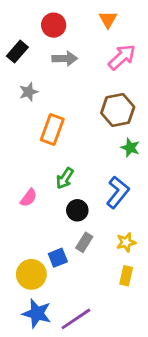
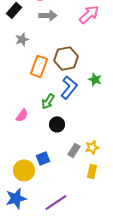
brown hexagon: (118, 110) -> (66, 58), moved
blue L-shape: (118, 192) -> (69, 87), moved
gray rectangle: (84, 242) -> (74, 150), moved
blue star: (37, 313) -> (16, 198), moved, turned -30

